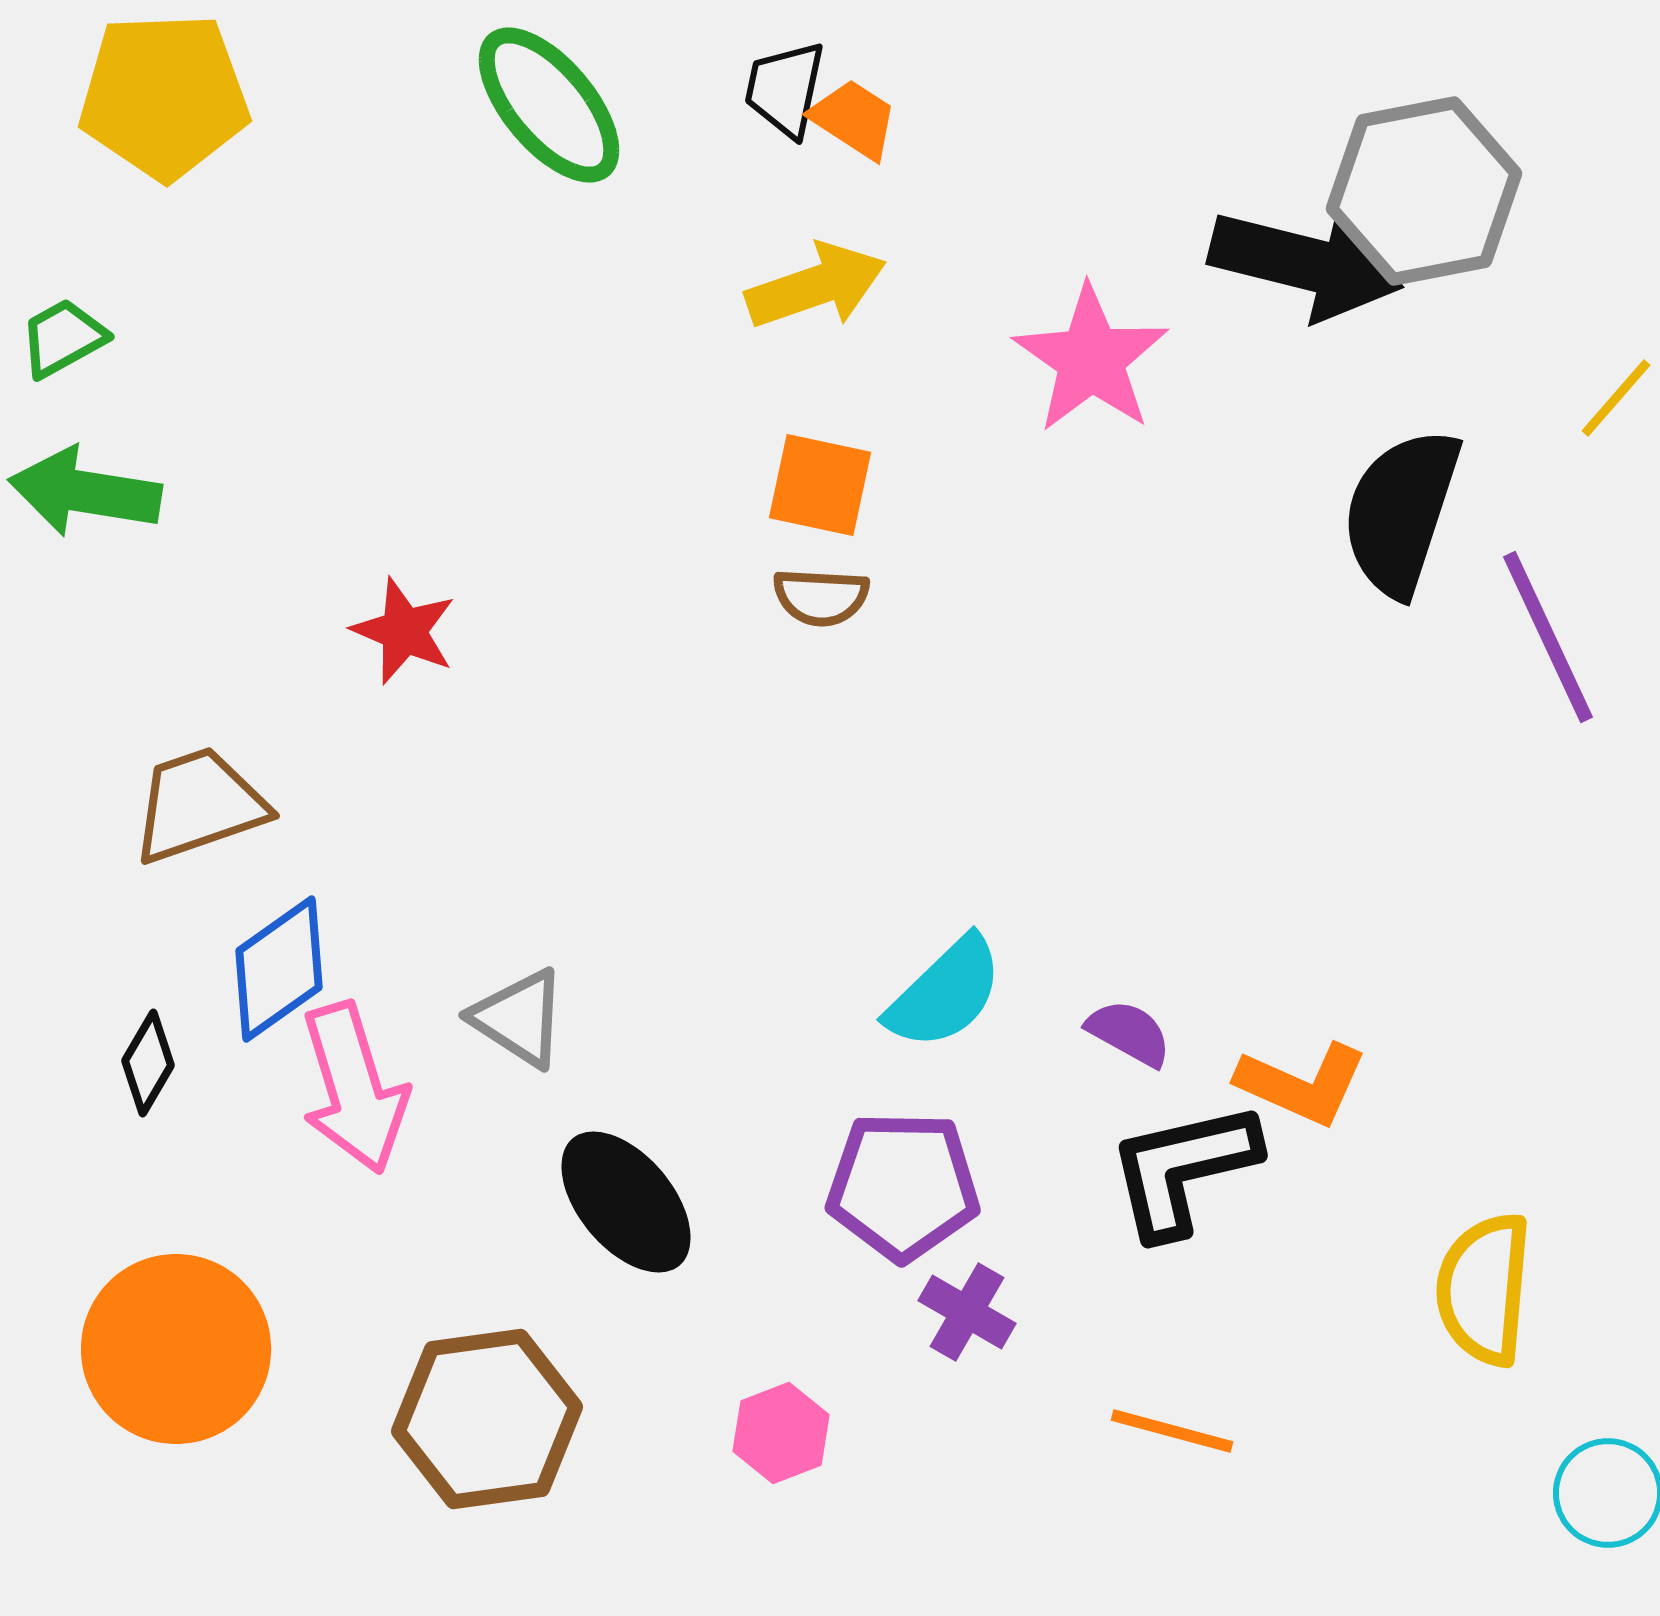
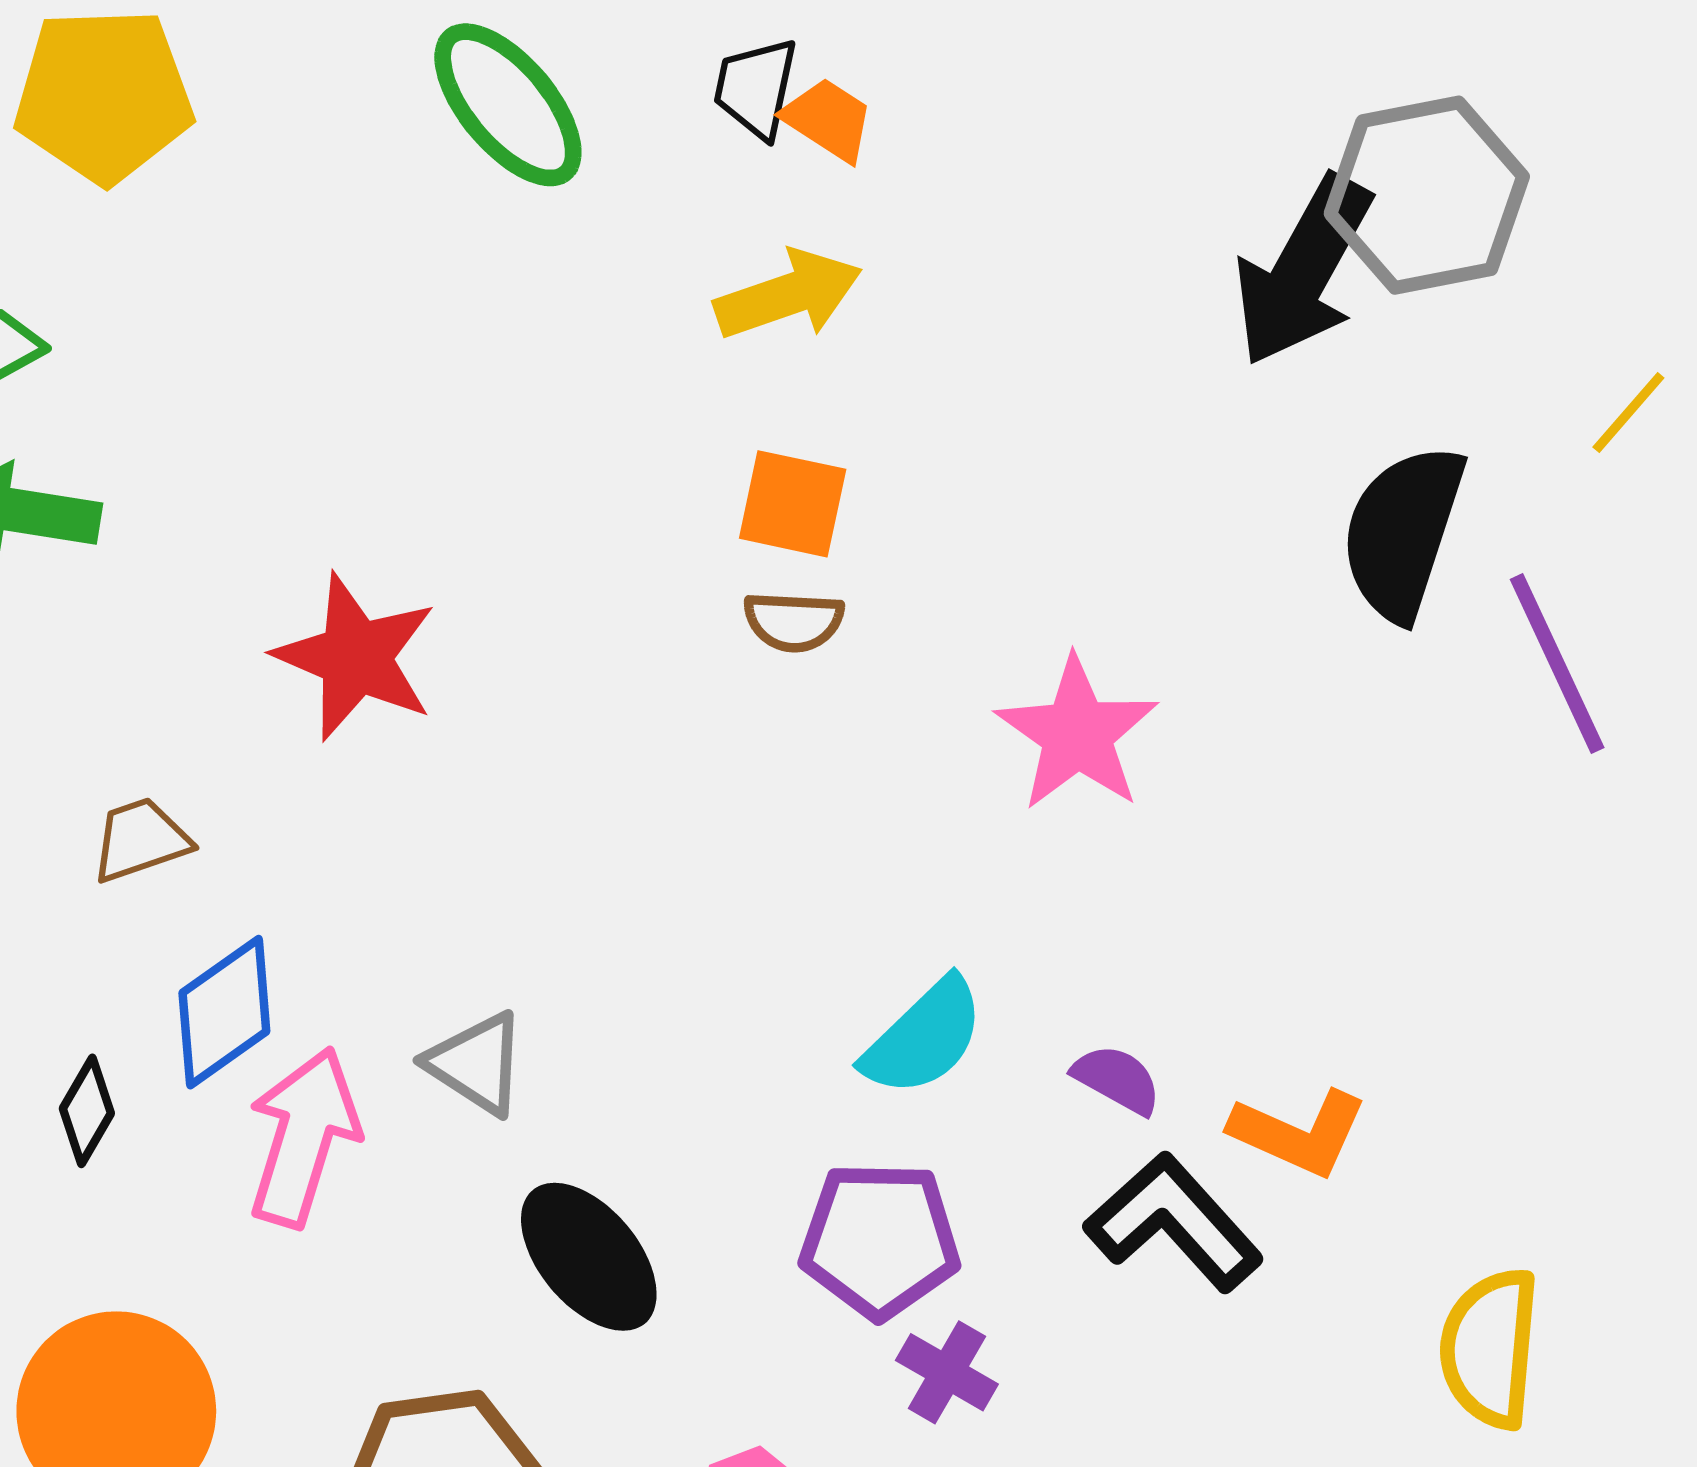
black arrow: (1306, 263) -> (1303, 271), turned 105
pink star: (1091, 359) -> (1077, 734), moved
red star: (404, 631) -> (356, 657), size x1.5
brown trapezoid: (199, 805) -> (140, 840), size x0.7
pink arrow: (354, 1088) -> (303, 1137), turned -146
black L-shape: (1183, 1169) -> (1174, 1222), turned 61

